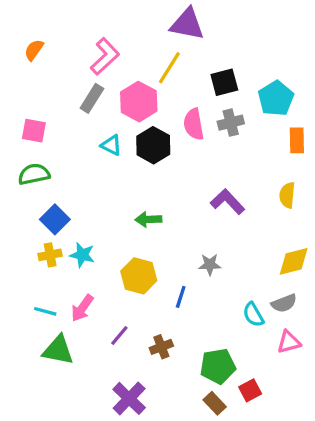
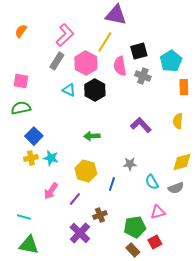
gray cross: (231, 123) -> (143, 76), turned 35
pink semicircle: (194, 124) -> (120, 66), moved
cyan line: (45, 311) -> (24, 217), moved
cyan semicircle: (253, 315) -> (152, 182), moved
purple line: (119, 336) -> (75, 199), moved
pink triangle: (289, 342) -> (158, 212), moved
green triangle: (58, 350) -> (29, 245), moved
purple cross: (129, 398) -> (80, 233), moved

